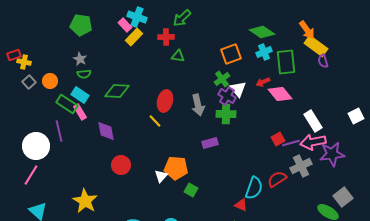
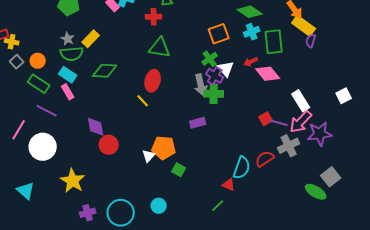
yellow rectangle: (134, 37) -> (91, 39), moved
green triangle: (178, 56) -> (160, 48), moved, size x1.6
purple semicircle: (323, 61) -> (311, 41), turned 32
green semicircle: (84, 74) -> (72, 54), size x1.6
green rectangle: (67, 104) -> (39, 84), moved
gray arrow: (198, 105) -> (201, 85), moved
purple line: (59, 131) -> (47, 111), turned -50
purple diamond: (106, 131) -> (96, 127), moved
pink arrow: (313, 142) -> (301, 122), turned -35
purple line: (291, 143) -> (279, 123), turned 30
white circle: (36, 146) -> (43, 147), moved
pink line: (31, 175) -> (19, 130), moved

